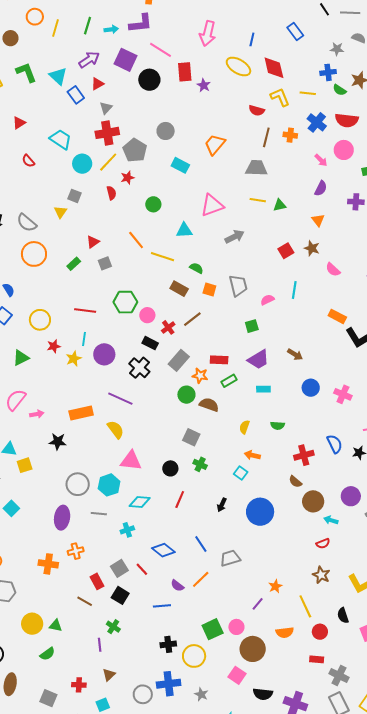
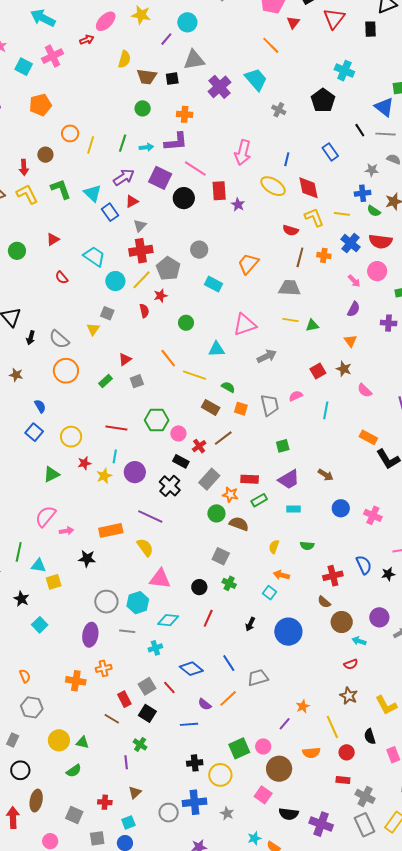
pink semicircle: (267, 300) -> (296, 396), moved

